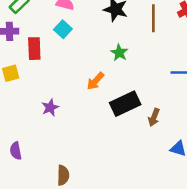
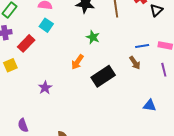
red rectangle: (34, 49) -> (26, 43), turned 54
brown arrow: (154, 117) -> (135, 63), moved, turned -48

